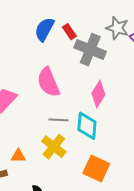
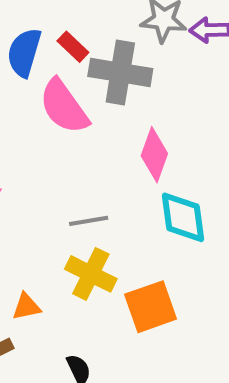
pink semicircle: (48, 82) -> (64, 107), moved
cyan diamond: (87, 126) -> (183, 217), moved
orange square: (96, 168) -> (151, 307), moved, turned -32

